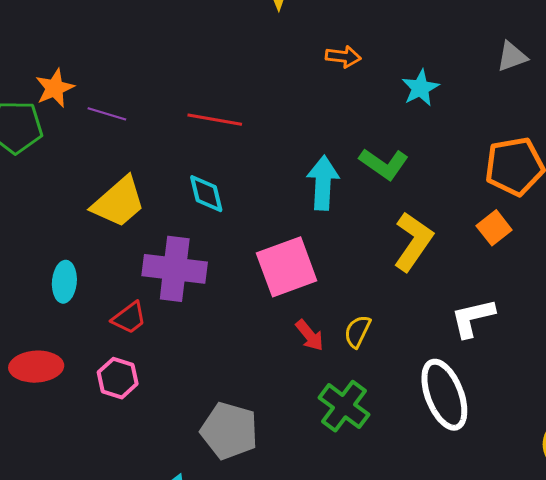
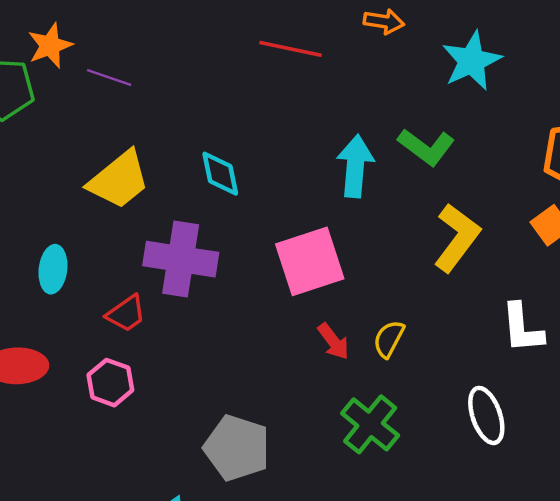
cyan star: (420, 88) -> (472, 61), size x1.4
red line: (215, 120) -> (291, 49), moved
white L-shape: (473, 318) -> (522, 328), turned -84
white ellipse: (444, 395) -> (486, 415), size x0.7

